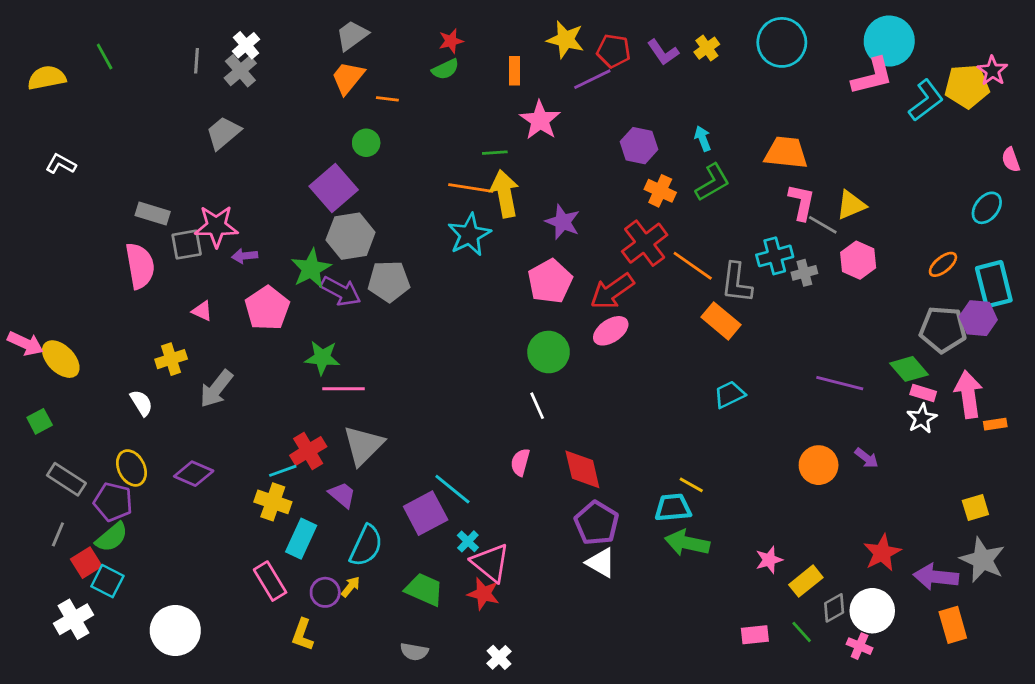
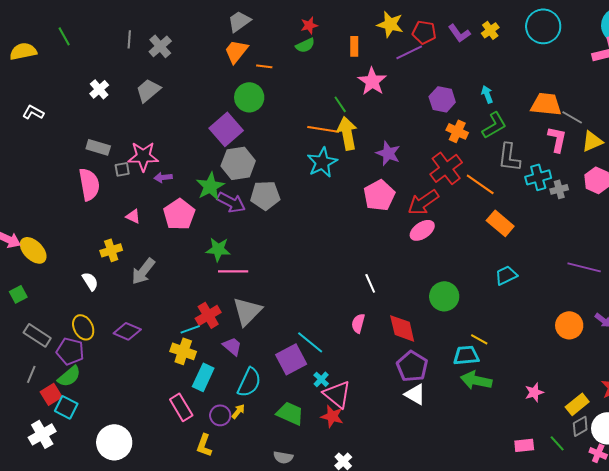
white cross: (246, 45) -> (99, 89), moved
green circle: (366, 143) -> (249, 97), size x1.5
green line: (495, 153) -> (340, 104), turned 60
gray line: (823, 225) -> (572, 117), moved
gray square: (187, 245) -> (122, 169), size x0.7
gray L-shape: (737, 283) -> (509, 157), moved
green circle: (549, 352) -> (444, 296), moved
yellow rectangle: (806, 581) -> (577, 404), moved

